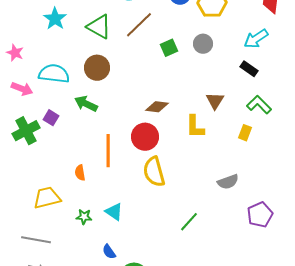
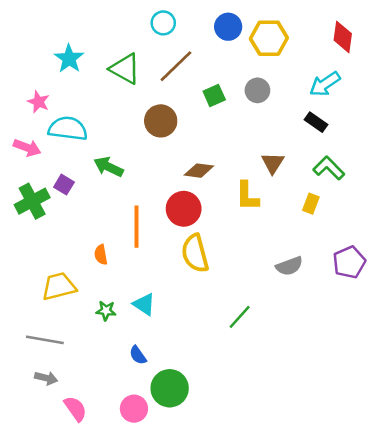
pink star: (15, 53) -> (38, 102), moved
brown circle: (97, 68) -> (161, 121), moved
purple pentagon: (260, 215) -> (349, 262), moved

